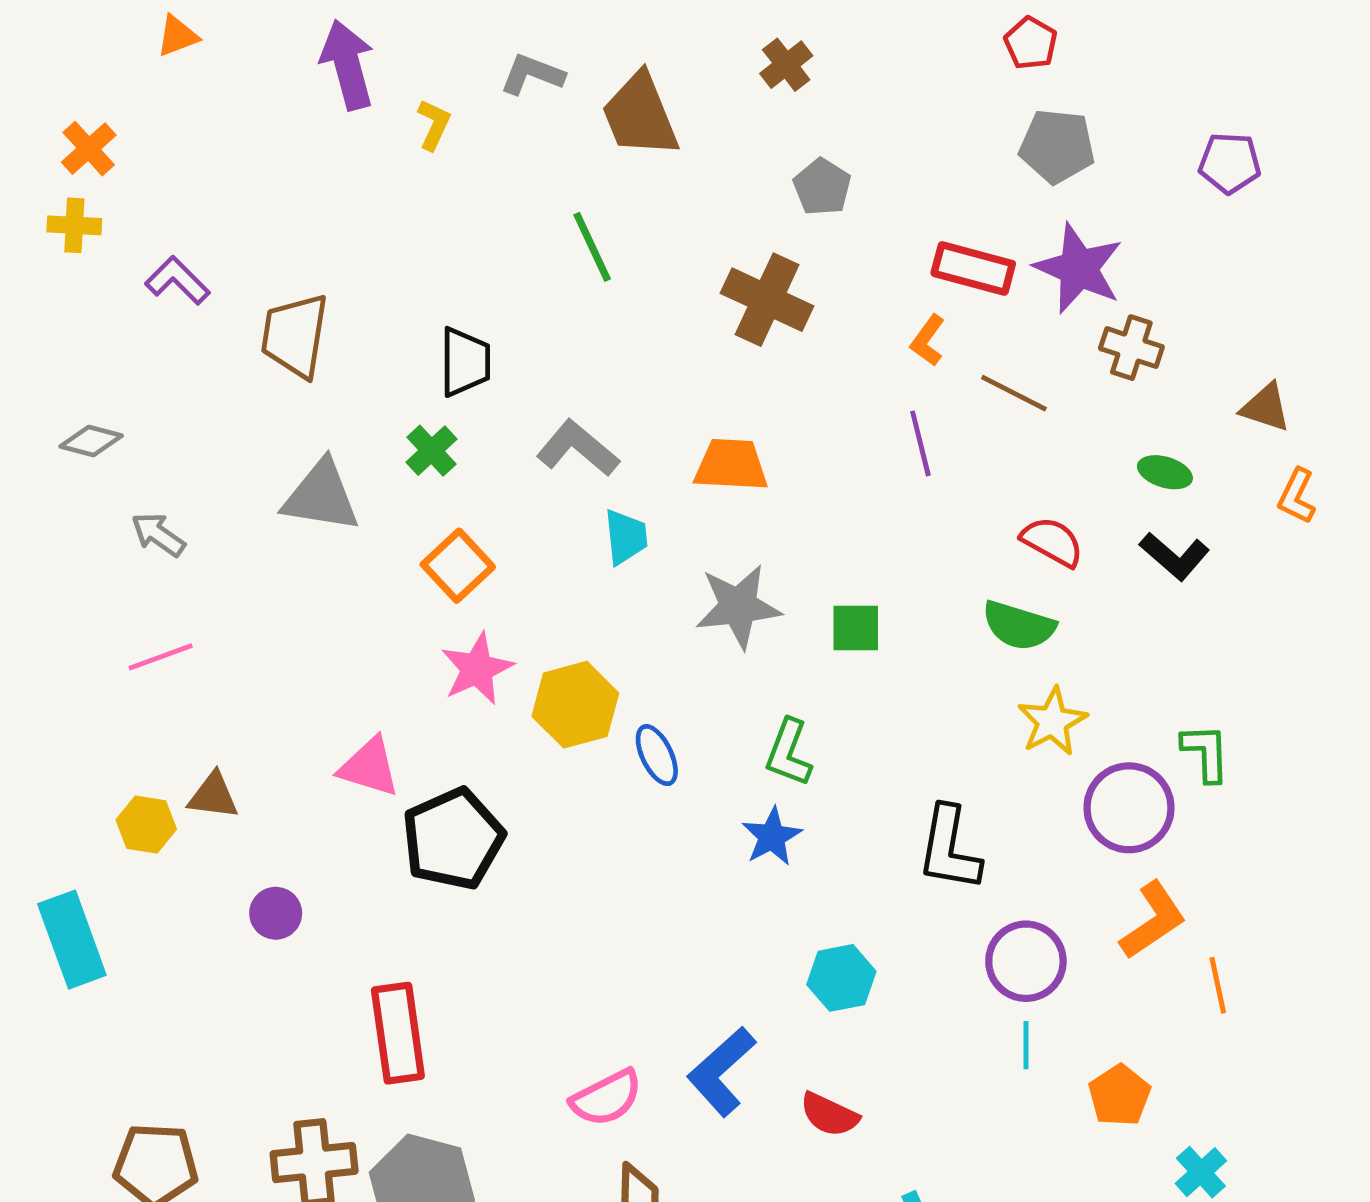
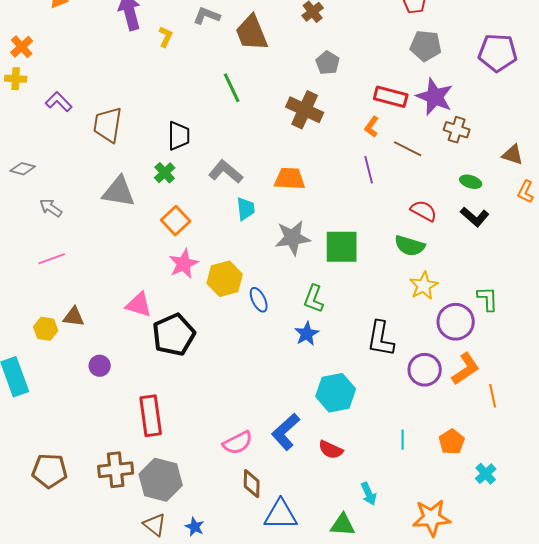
purple pentagon: (1230, 163) -> (498, 53), size x1.5
green square: (856, 628) -> (342, 247), size x1.6
purple circle: (1026, 961) -> (425, 370), moved
cyan hexagon: (841, 978) -> (336, 393), size x1.4
cyan line: (1026, 1045) -> (403, 440), moved

